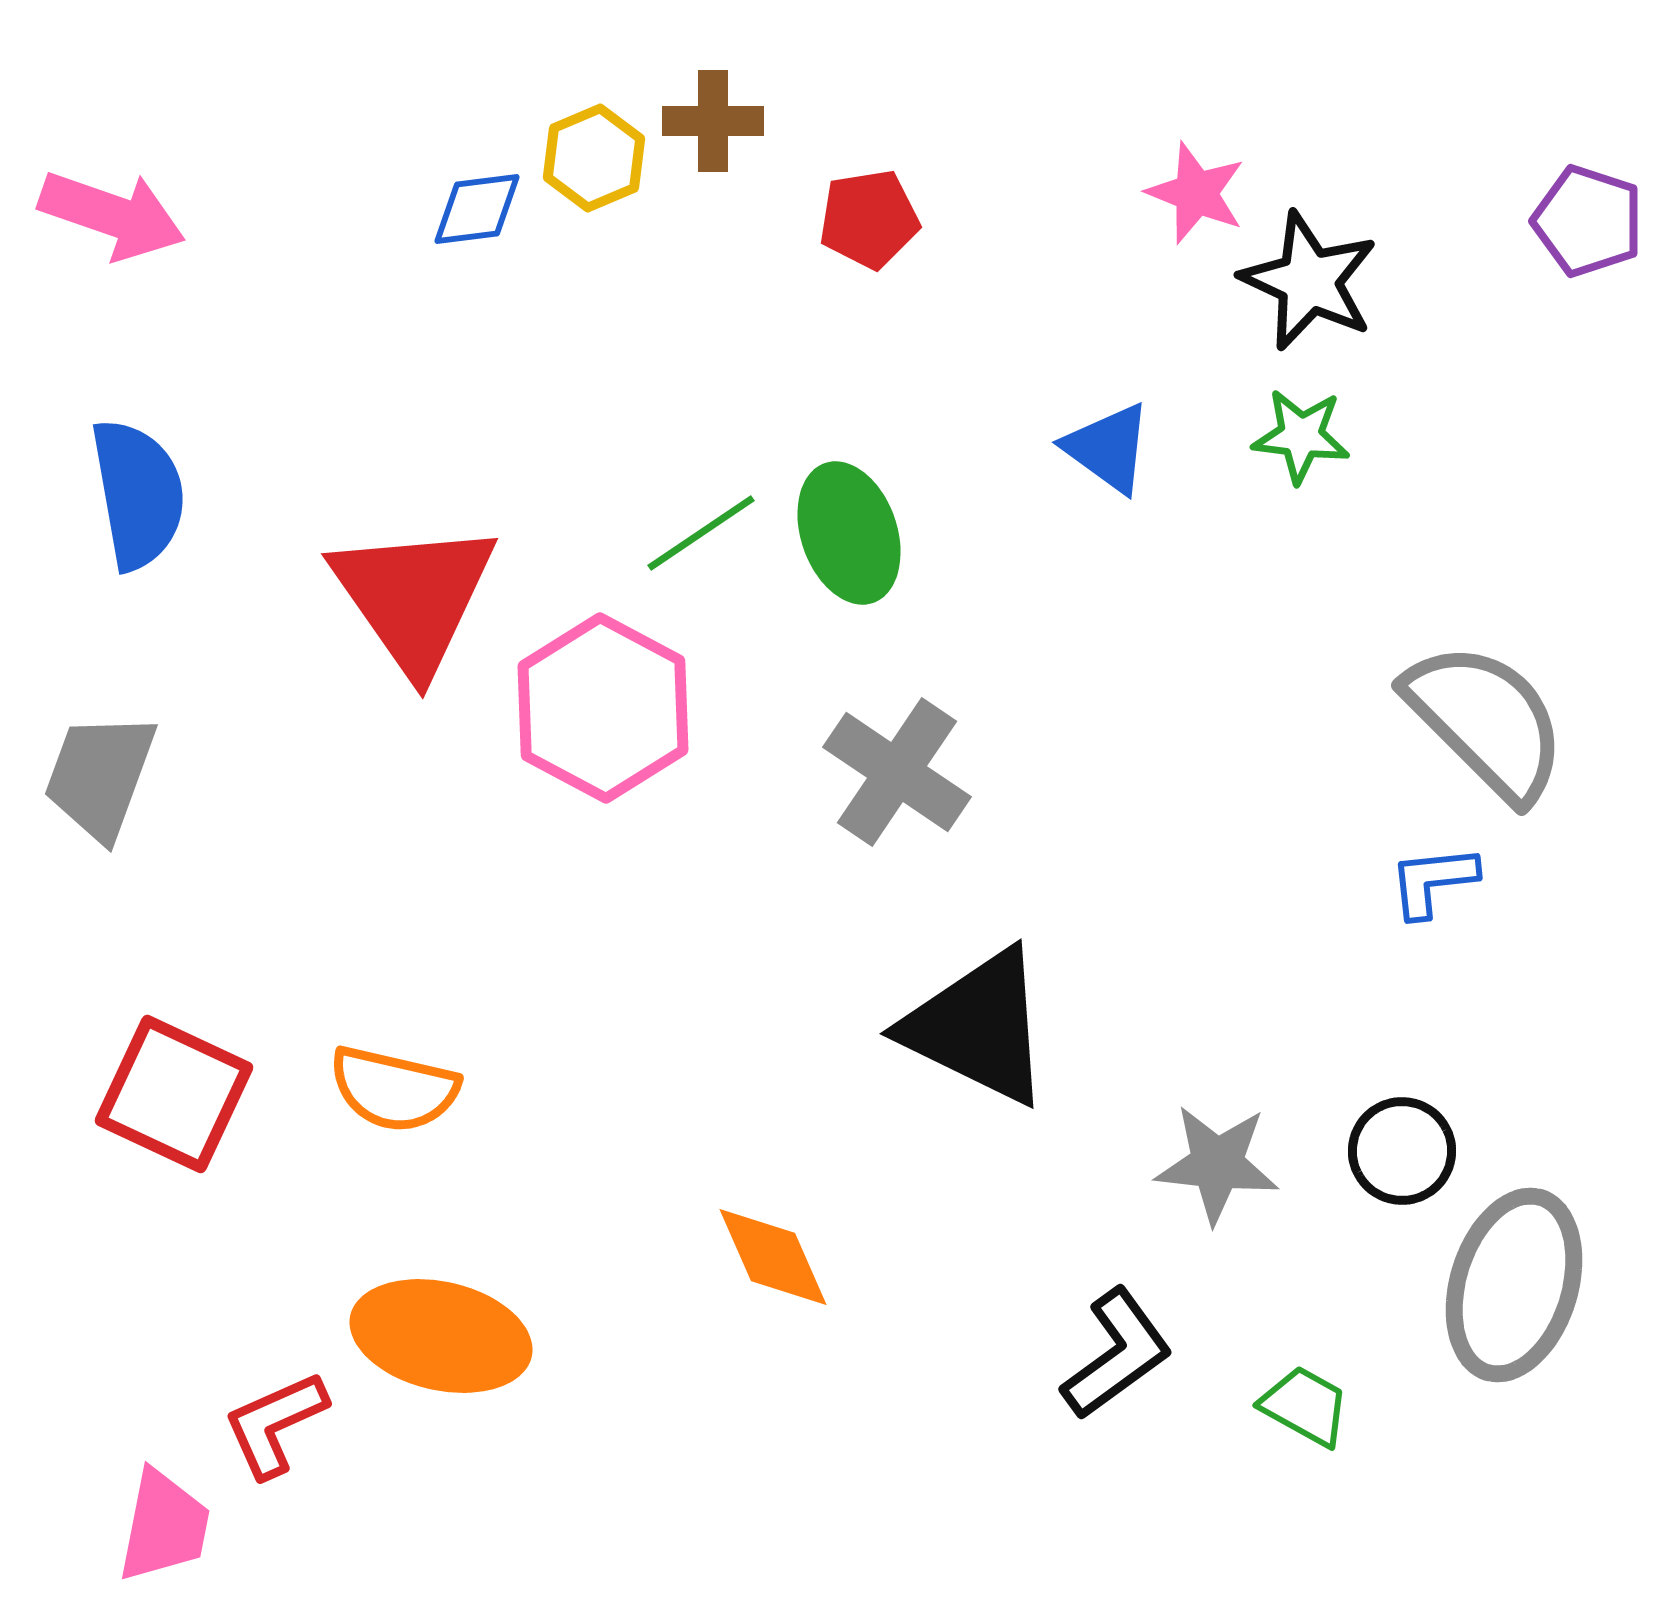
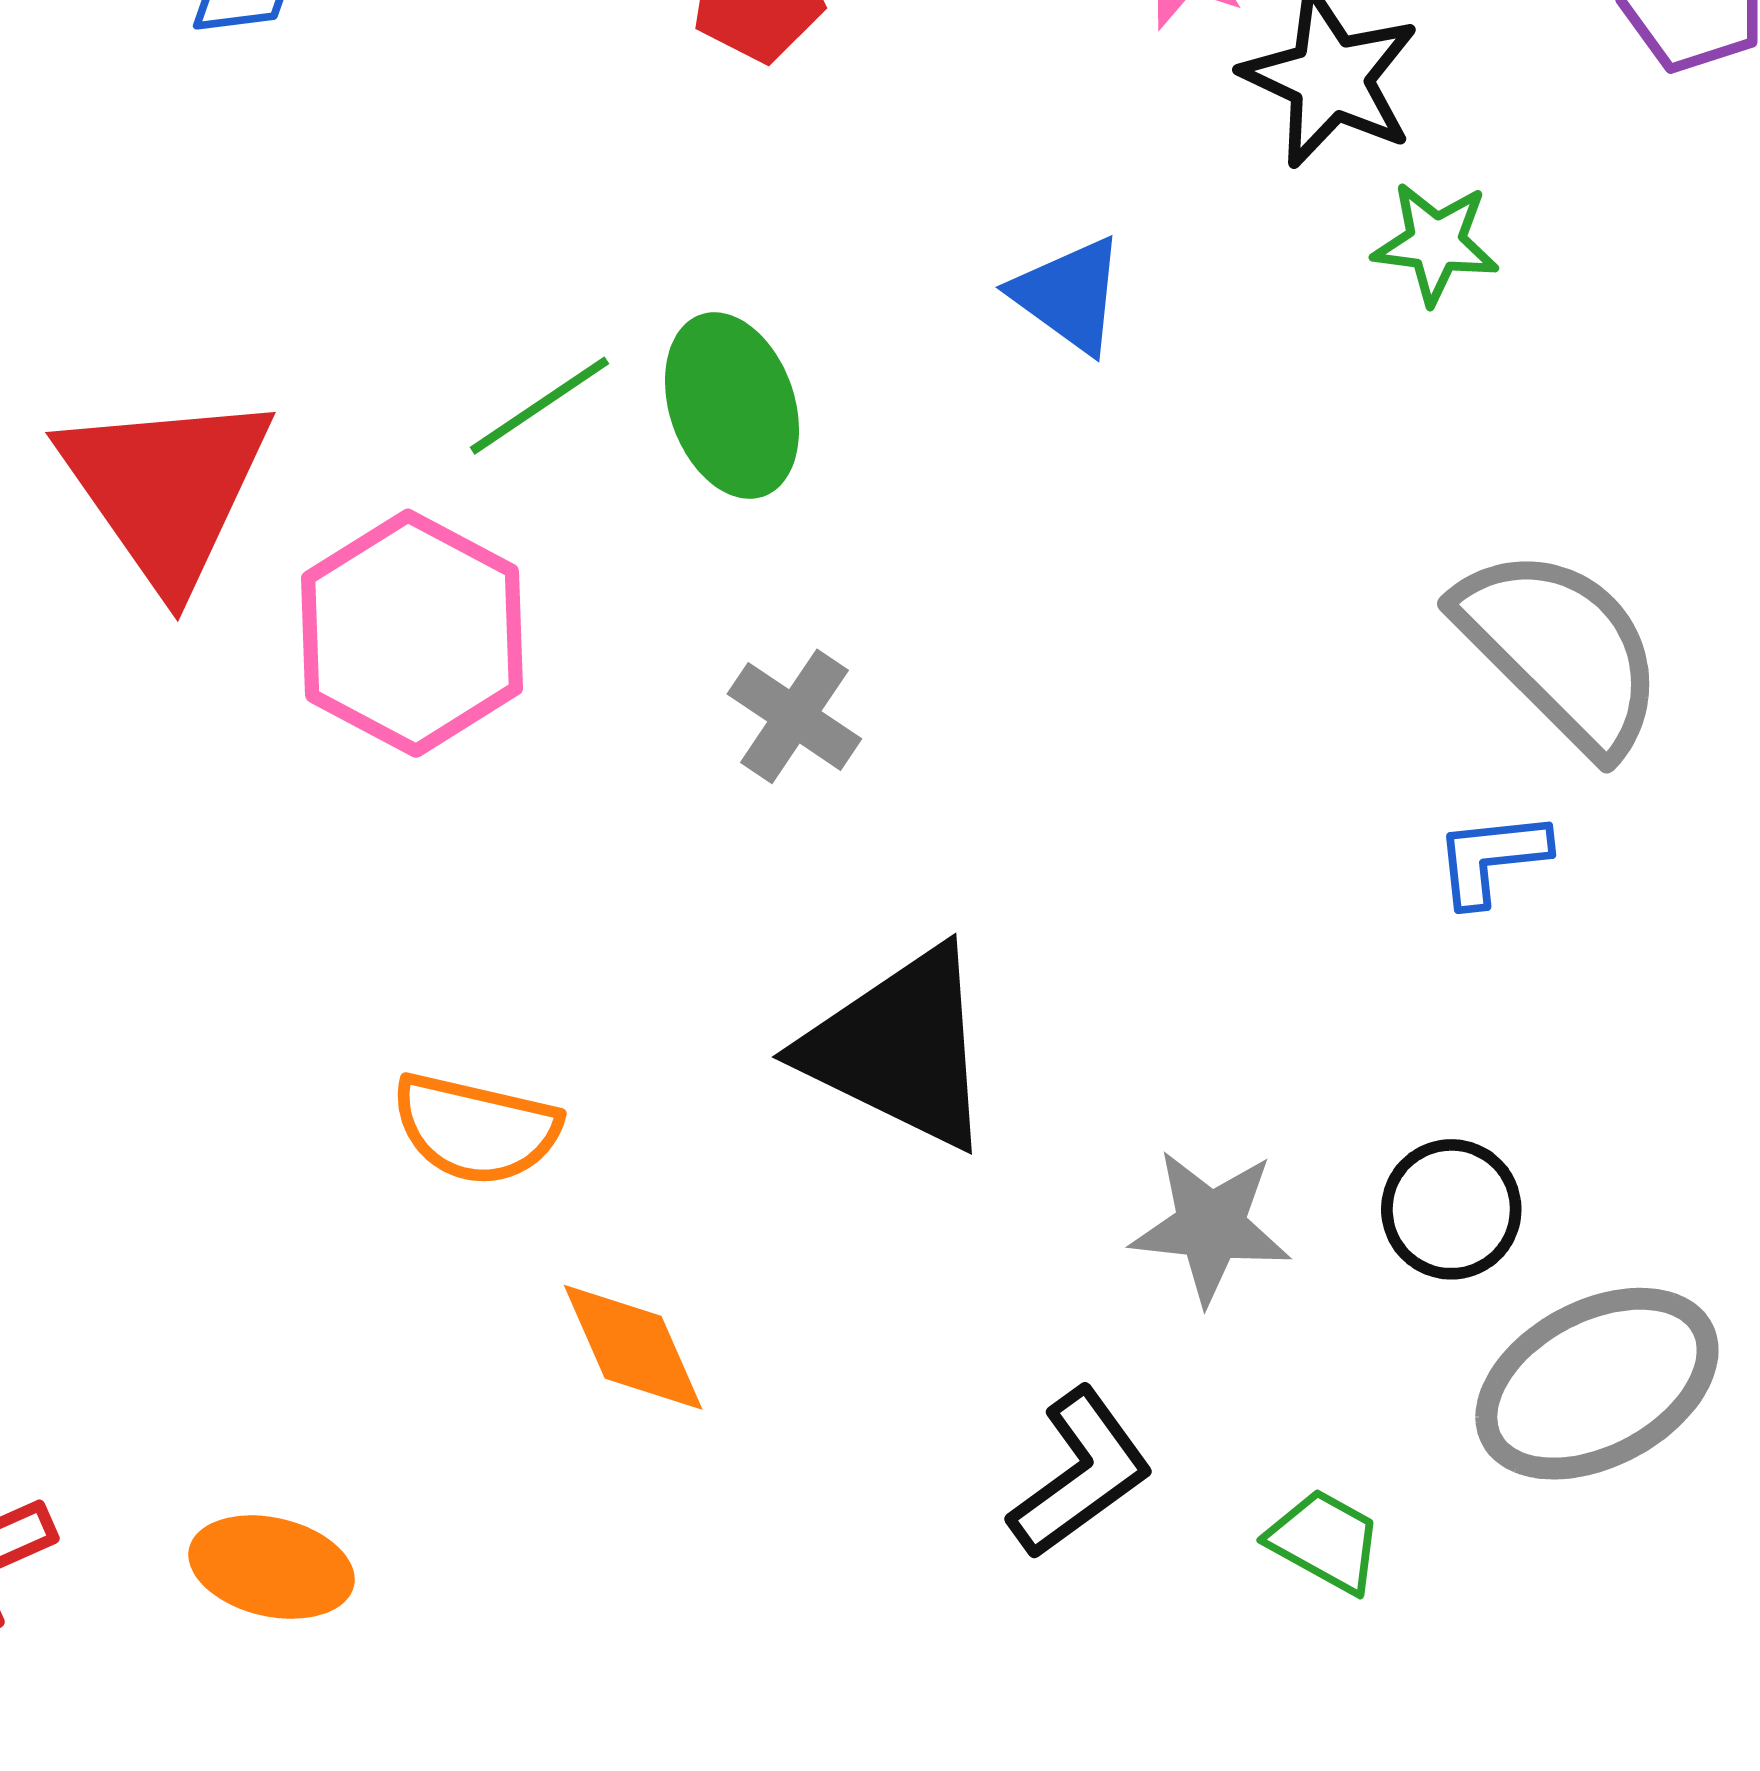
green star: (1301, 436) -> (1436, 243), moved
gray cross: (897, 772) -> (794, 716), size x0.7
orange semicircle: (394, 1089) -> (476, 1129), moved
gray ellipse: (1514, 1285) -> (1597, 1384), turned 45
orange ellipse: (441, 1336) -> (272, 1567), moved, size x0.7

